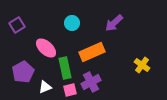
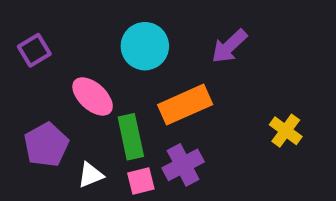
cyan circle: (72, 23) -> (145, 46), size x1.5

